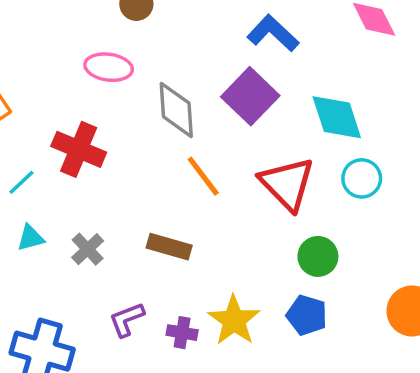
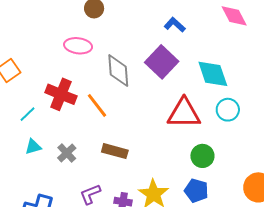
blue L-shape: (273, 33) -> (175, 25), size x0.7
orange line: (203, 176) -> (97, 105), moved
red triangle: (287, 184) -> (184, 113), turned -45

